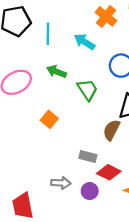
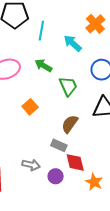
brown semicircle: (111, 130) -> (70, 124), moved
red diamond: (109, 172) -> (75, 162), turned 40

